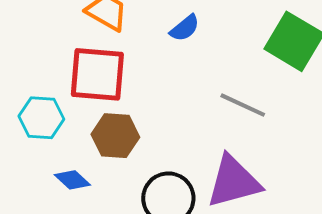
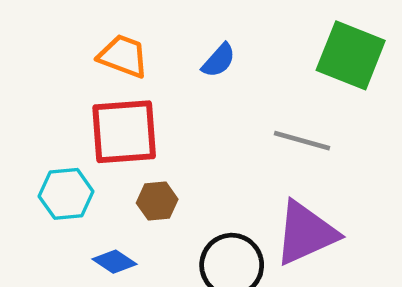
brown hexagon: (115, 136) -> (157, 201), size x0.7

